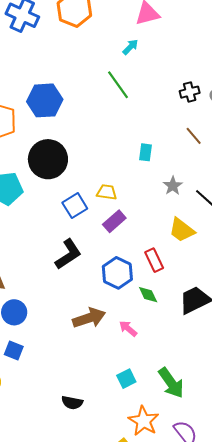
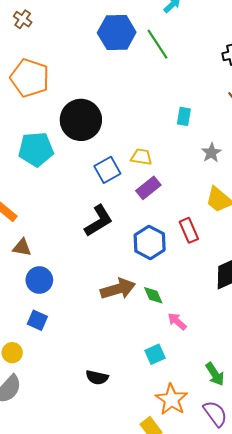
blue hexagon: (45, 100) -> (117, 33), moved
green diamond: (148, 295) -> (153, 295), moved
pink arrow: (128, 329) -> (177, 321), moved
green arrow: (171, 383) -> (215, 374), moved, size x0.7

